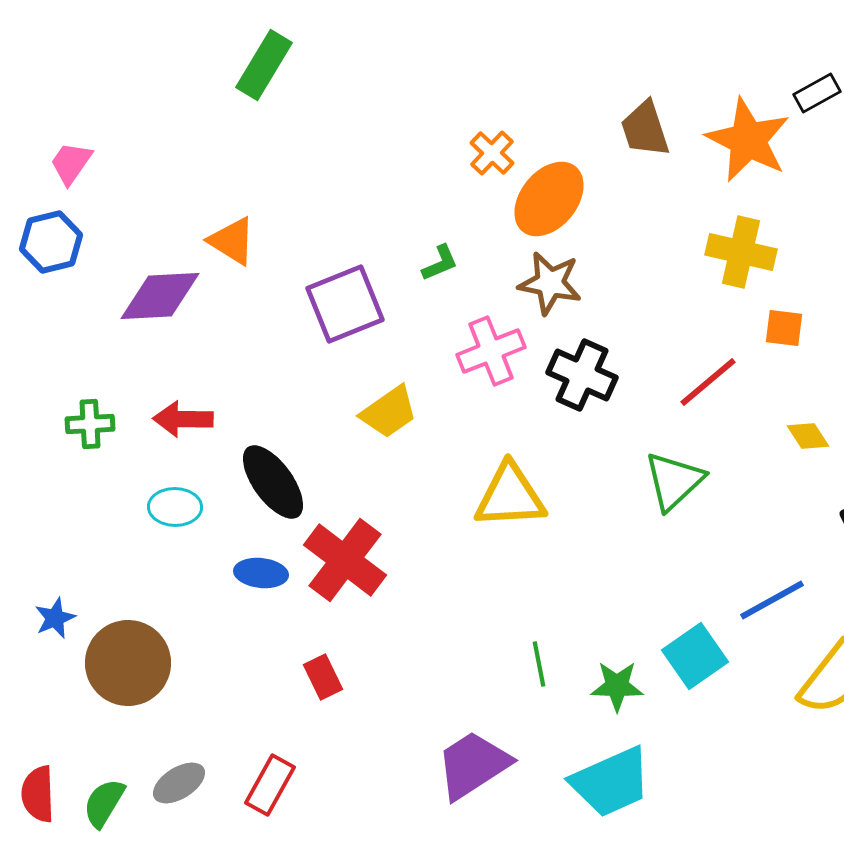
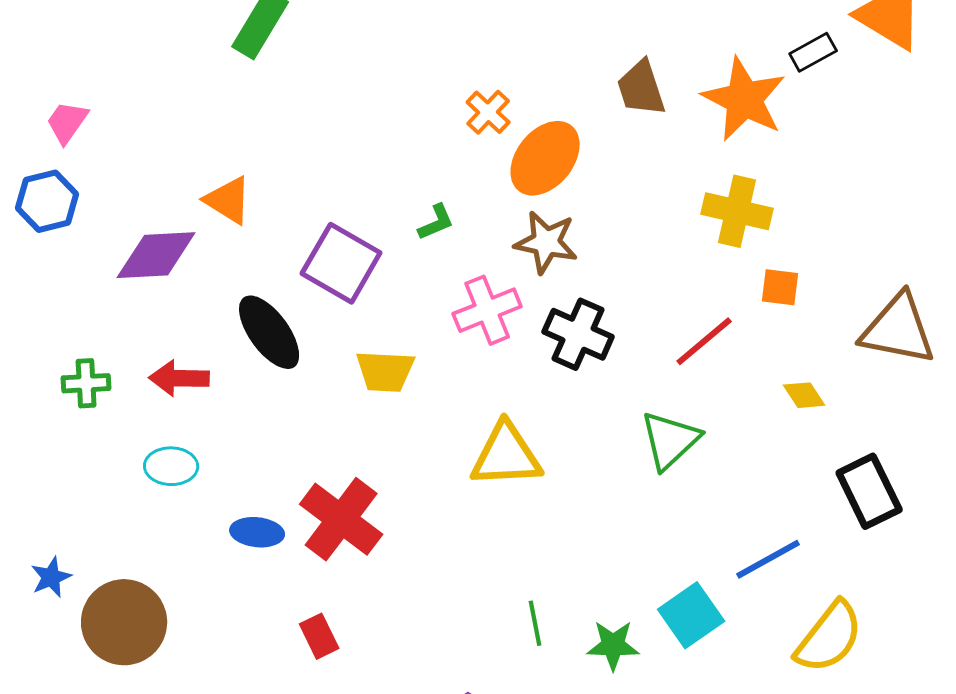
purple square: (345, 304) -> (341, 263), turned -38
yellow trapezoid: (389, 412) -> (385, 371), turned 38
black ellipse: (273, 482) -> (269, 332), moved

